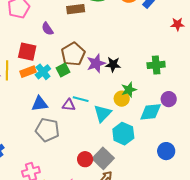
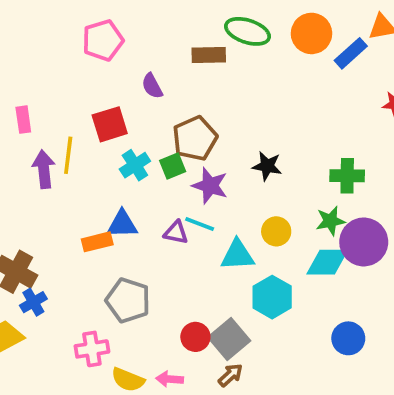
red square: (27, 52) -> (110, 124), turned -36
purple star: (96, 63) -> (210, 186), moved, turned 30
orange rectangle: (28, 72) -> (97, 242), moved
green star: (129, 90) -> (330, 221), moved
purple circle: (169, 99) -> (364, 242), size x1.6
cyan triangle: (103, 113) -> (237, 255), turned 36
gray pentagon: (47, 130) -> (128, 300), moved

